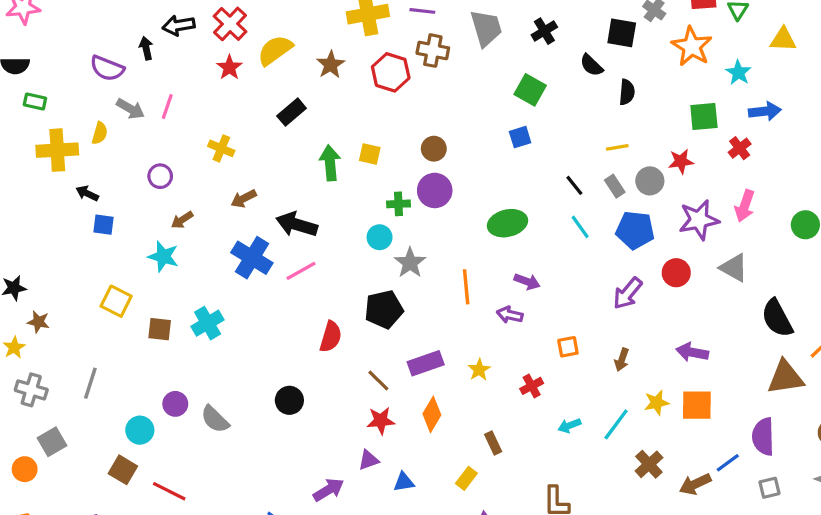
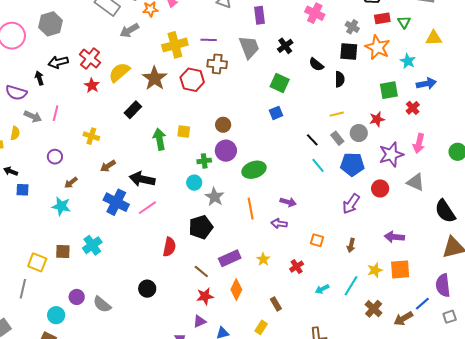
black square: (622, 33) -> (349, 52), moved
brown star: (331, 65) -> (155, 78), size x1.4
green ellipse: (507, 223) -> (254, 170), moved
yellow square: (116, 301) -> (37, 262), moved
orange square: (568, 347) -> (317, 240), turned 32

